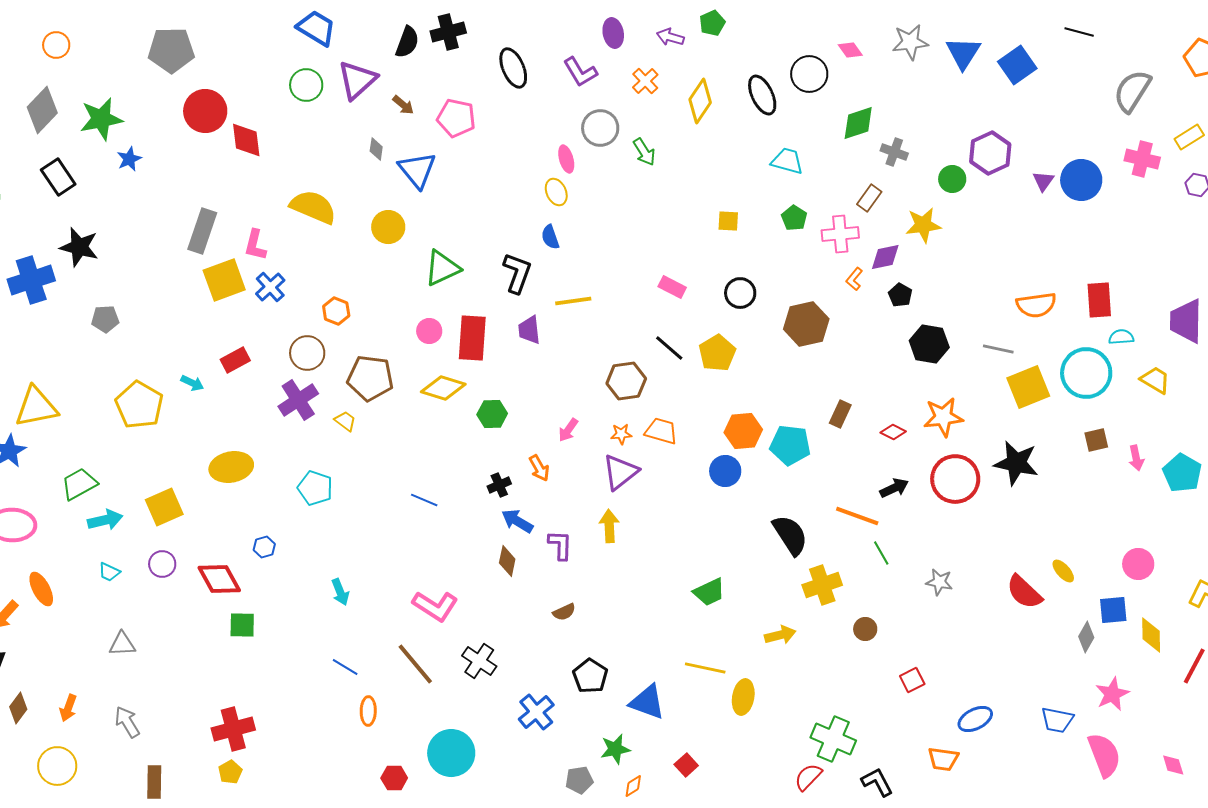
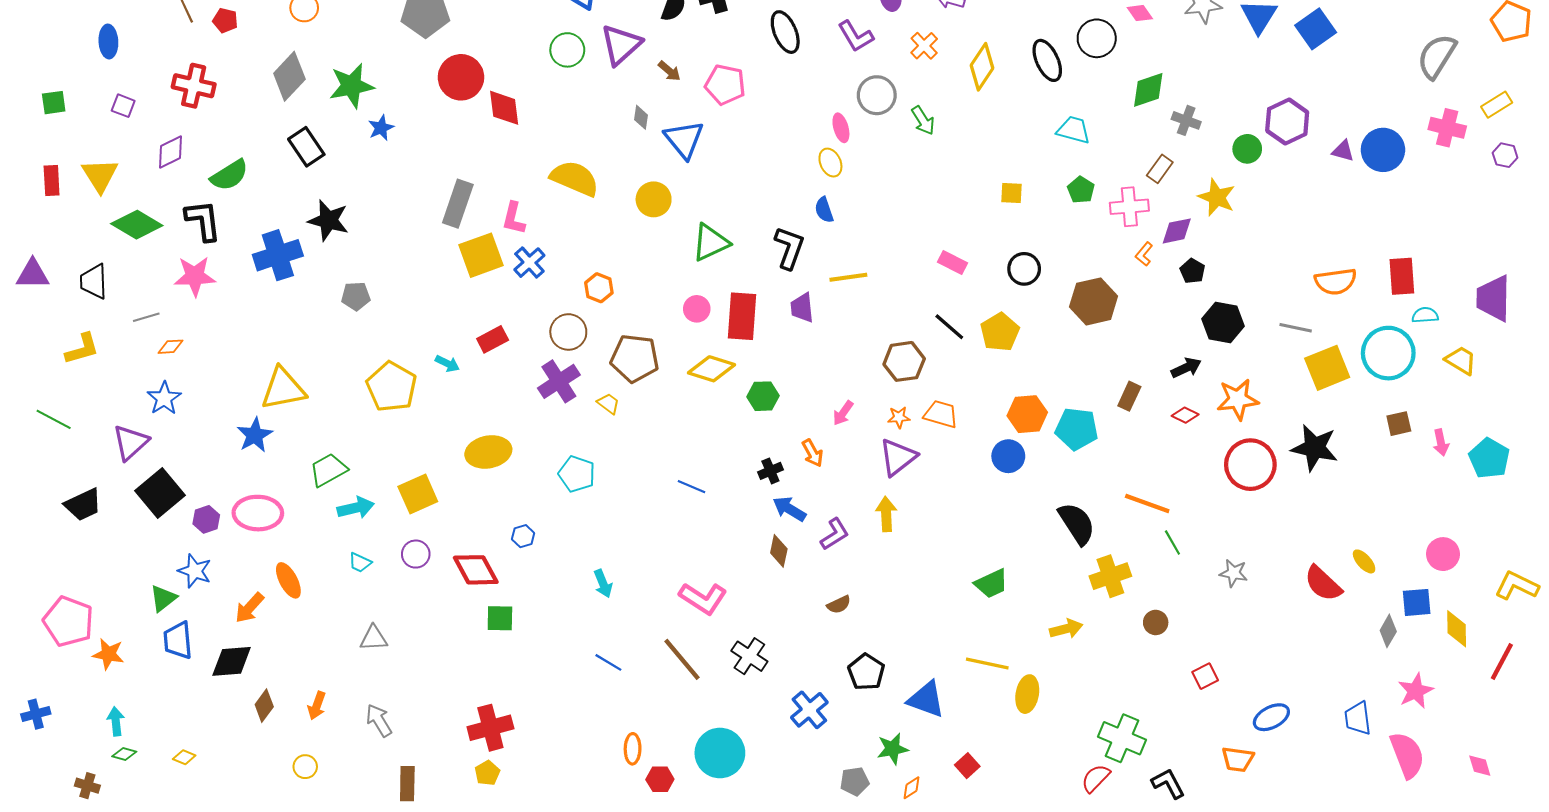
purple triangle: (1043, 181) -> (1343, 151), turned -50
yellow star: (923, 225) -> (1217, 197), turned 30
black arrow: (894, 488) -> (1186, 368), moved
purple L-shape: (560, 545) -> (835, 534), turned 56
orange ellipse: (368, 711) -> (633, 749), moved
blue trapezoid: (1057, 720) -> (1358, 718), turned 72
yellow circle: (57, 766) -> (305, 767), size x0.6

